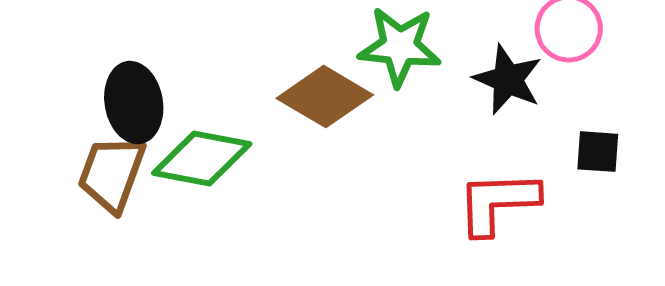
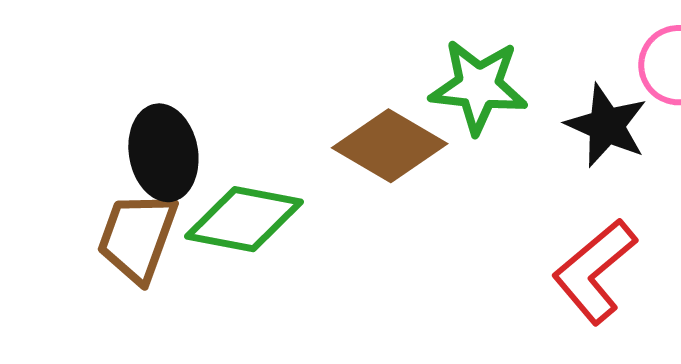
red L-shape: (498, 203) -> (595, 271), turned -38

